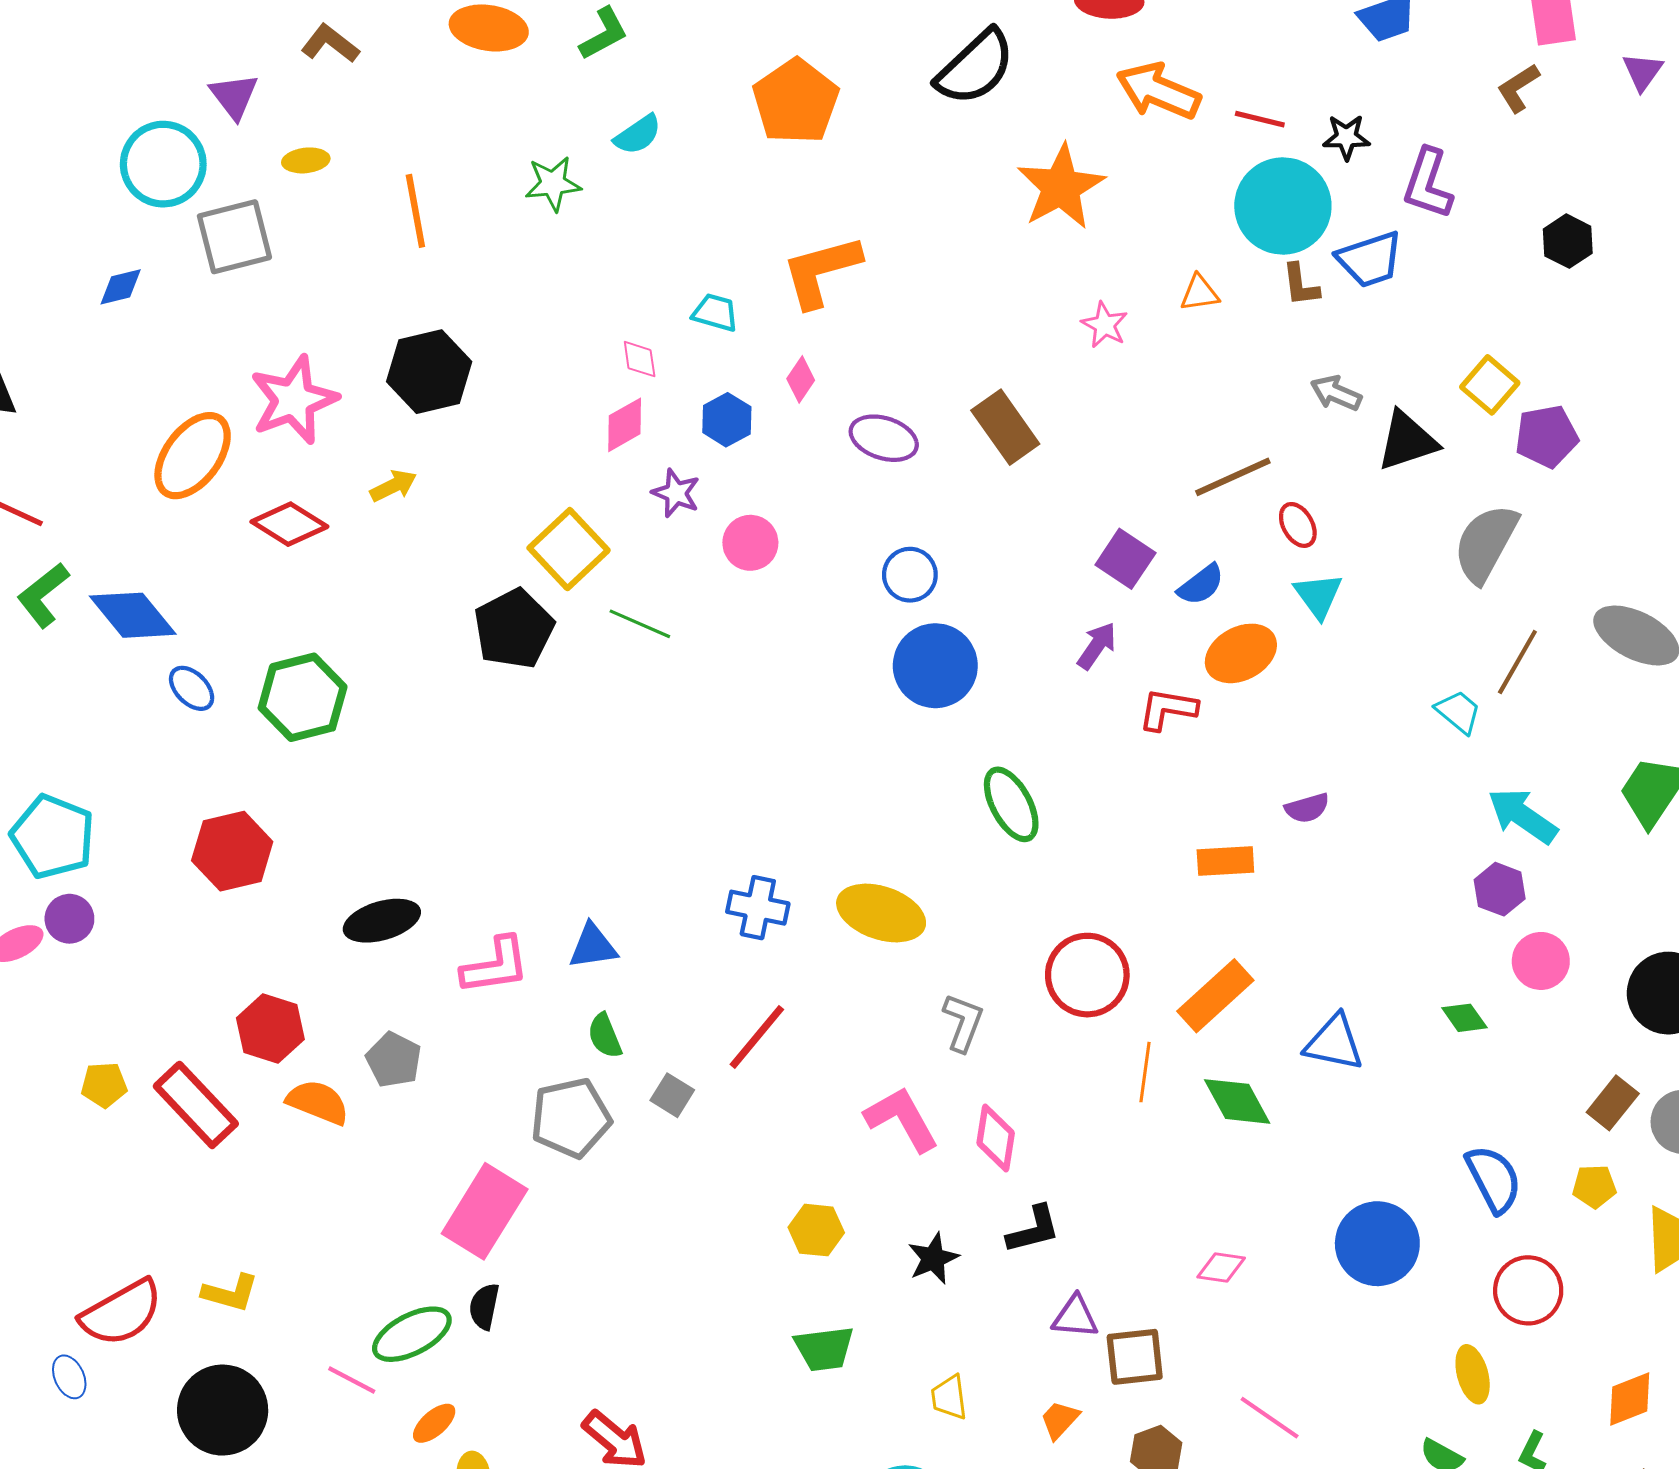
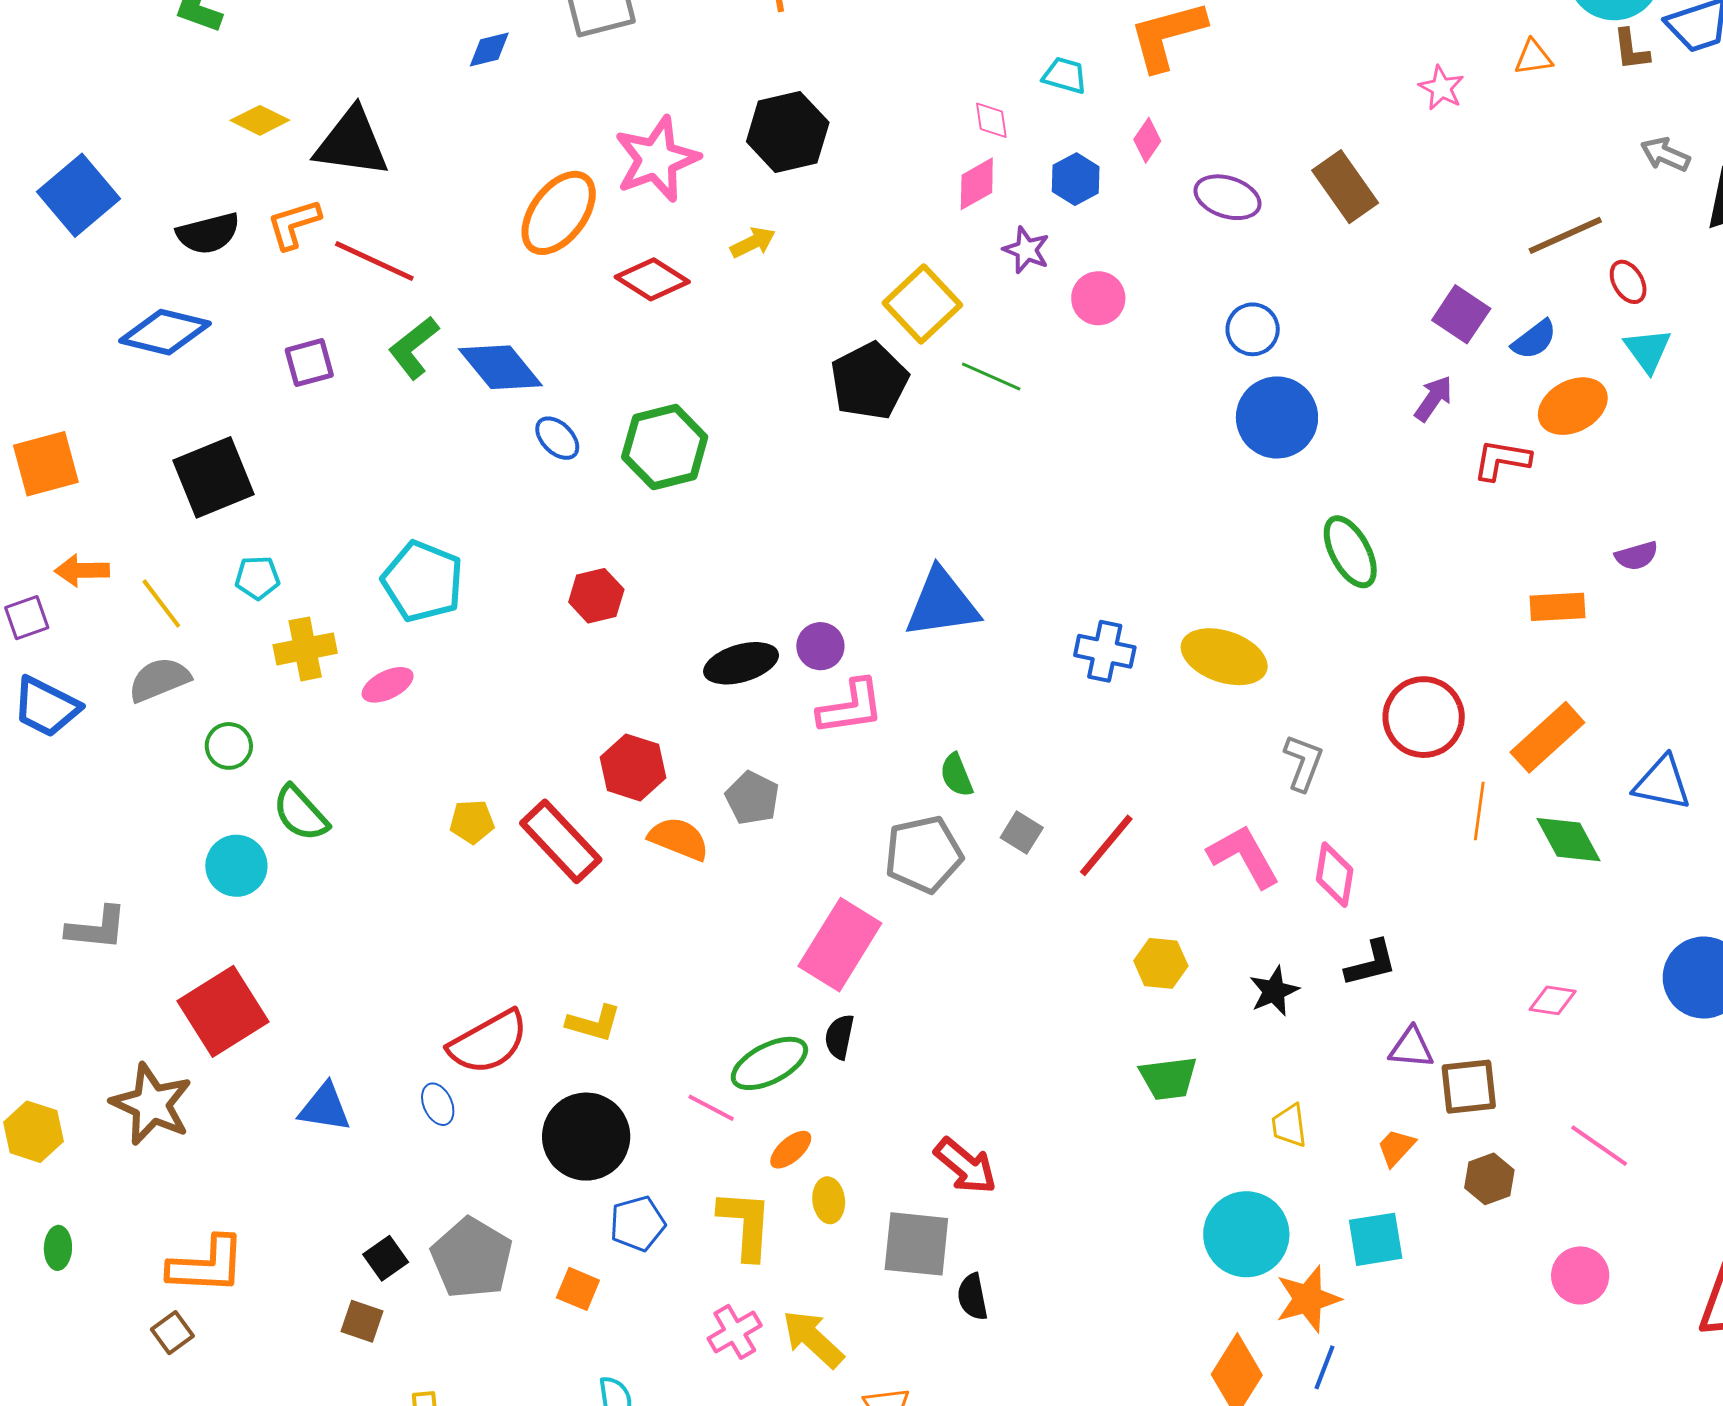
red hexagon: (232, 851) -> (596, 596), size x0.7
purple circle: (69, 919) -> (820, 646), moved
blue triangle: (593, 946) -> (942, 603), moved, size x1.6
red line: (757, 1037) -> (1106, 845), moved

